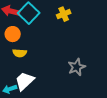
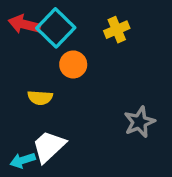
orange circle: (13, 34) -> (73, 64), moved

